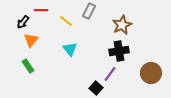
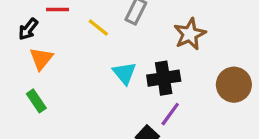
cyan triangle: (70, 49) -> (124, 73), moved
black cross: (119, 51) -> (164, 78), moved
brown circle: (151, 73) -> (234, 85), moved

